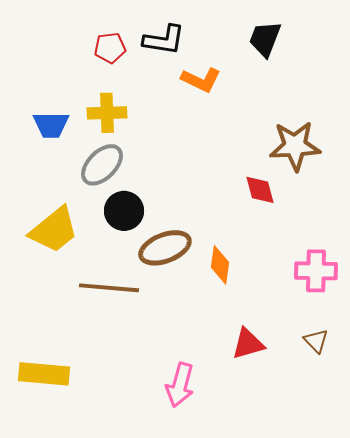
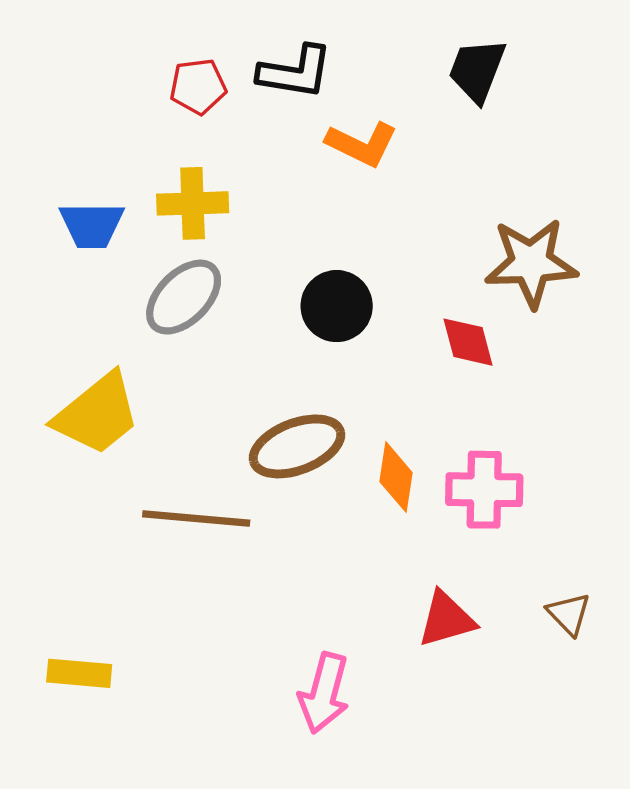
black circle: (124, 211) -> (337, 306), moved
pink cross: (316, 271) -> (484, 490), moved
yellow rectangle: (44, 374) -> (79, 673), size x0.7

